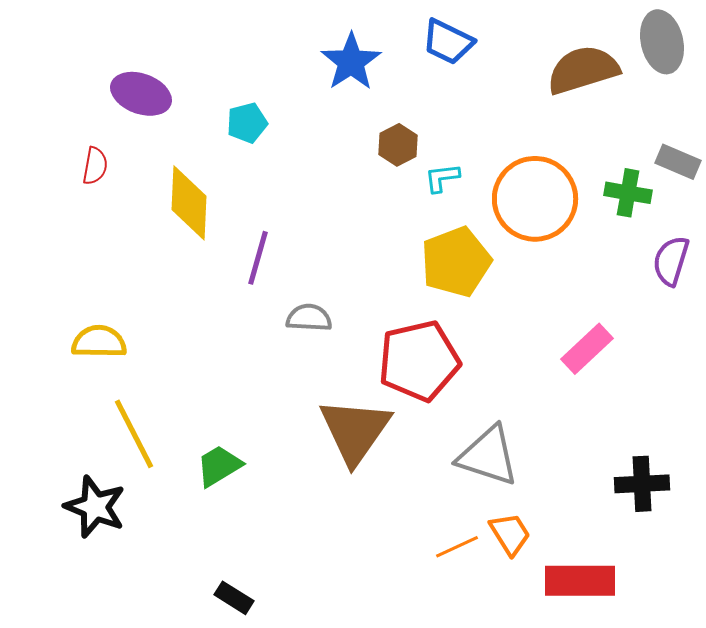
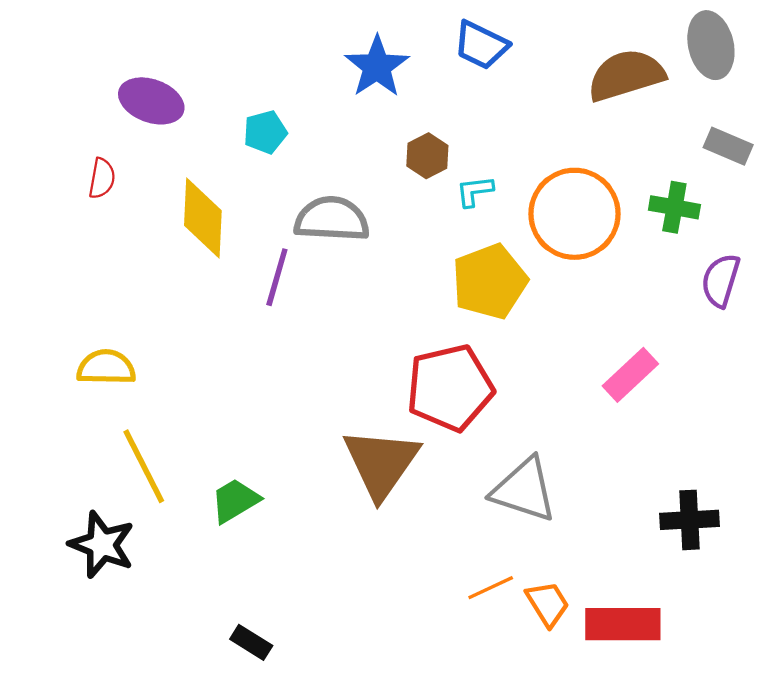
gray rectangle: (678, 162) -> (728, 146), moved
gray semicircle: (309, 318) -> (332, 219), moved, size x1.5
orange trapezoid: (510, 534) -> (548, 604), moved

